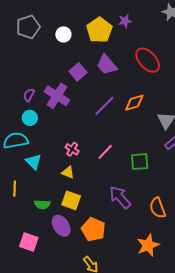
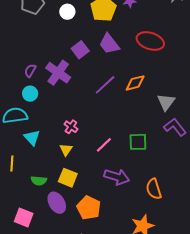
red ellipse: (148, 60) -> (150, 41), turned -32
pink line: (105, 152) -> (104, 145), moved
yellow triangle: (68, 172) -> (66, 150), turned 40
purple arrow: (120, 197) -> (117, 177), turned 145

